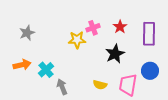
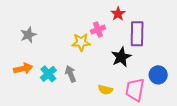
red star: (120, 27) -> (118, 14), moved
purple rectangle: (149, 34) -> (137, 34), moved
gray arrow: (62, 87) -> (71, 74), moved

